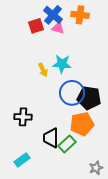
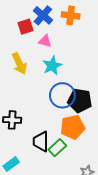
pink triangle: (58, 28) -> (45, 41), moved
cyan star: (62, 64) -> (52, 66), turned -30
yellow arrow: (43, 70) -> (19, 64), moved, size x1.5

